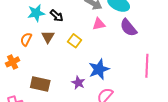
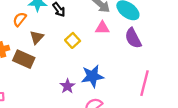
brown triangle: (48, 37) -> (37, 37), moved
orange semicircle: (26, 39) -> (20, 19), moved
brown rectangle: (40, 84) -> (24, 59), moved

